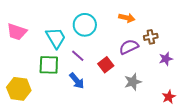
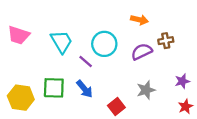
cyan circle: (85, 25) -> (104, 44), moved
purple star: (166, 59) -> (182, 81), moved
green square: (49, 65) -> (54, 88), moved
red square: (106, 65) -> (116, 107), moved

